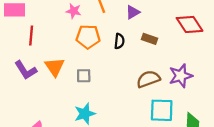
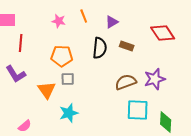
orange pentagon: (88, 37) -> (62, 56), moved
black semicircle: (119, 41) -> (100, 48), size x1.5
orange triangle: (55, 67) -> (47, 90), moved

